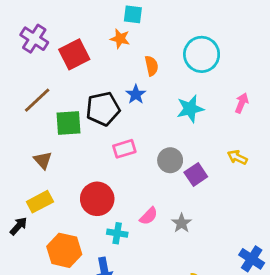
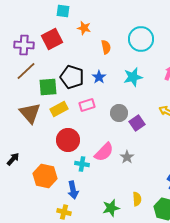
cyan square: (133, 14) -> (63, 11), moved
purple cross: (34, 39) -> (24, 45), moved, turned -30
blue star: (136, 94) -> (99, 77), moved
black pentagon: (103, 109) -> (72, 77), turned 30
brown triangle: (43, 160) -> (30, 113), size x1.6
yellow rectangle: (40, 202) -> (59, 109), moved
pink semicircle: (149, 216) -> (104, 152), size x1.5

